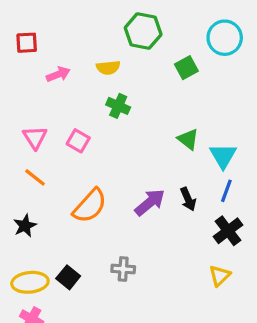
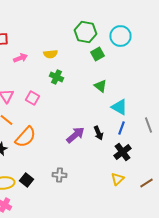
green hexagon: (143, 31) -> (85, 32), moved
green triangle: (188, 139) -> (100, 86), moved
cyan triangle: (223, 156) -> (119, 107), turned -30
orange semicircle: (90, 206) -> (25, 137), moved

